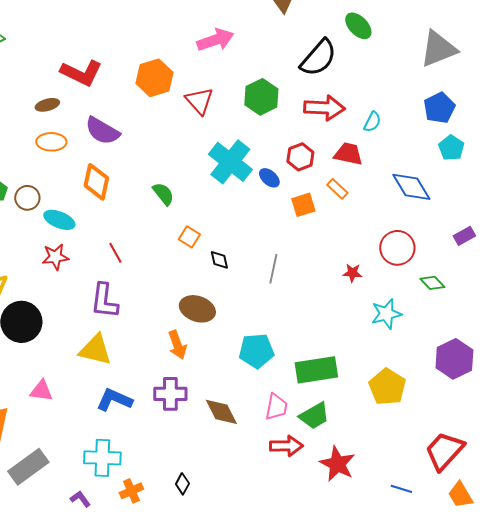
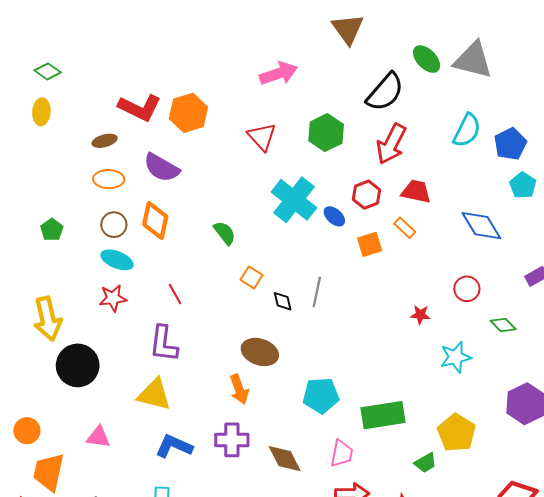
gray triangle: (438, 49) -> (473, 60), moved, turned 36
orange hexagon: (154, 78) -> (188, 113), moved
red arrow: (324, 108) -> (391, 144), turned 114
cyan semicircle: (372, 122) -> (467, 130), moved, size x1.6
brown circle: (27, 198) -> (114, 225), moved
red circle: (397, 248) -> (467, 289), size x0.7
gray line: (273, 269) -> (317, 292), moved
green trapezoid: (314, 416) -> (425, 463), moved, size x0.7

